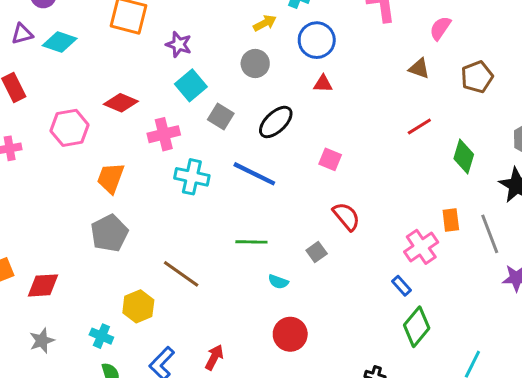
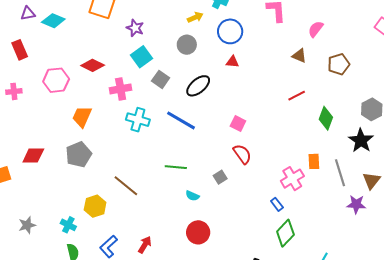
pink square: (330, 159) -> (238, 124), moved
red diamond: (43, 285) -> (33, 155), moved

